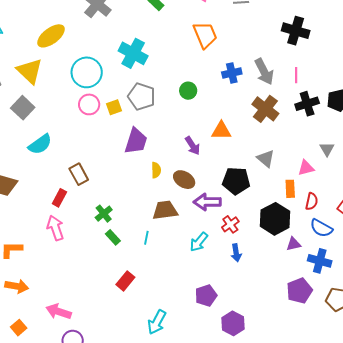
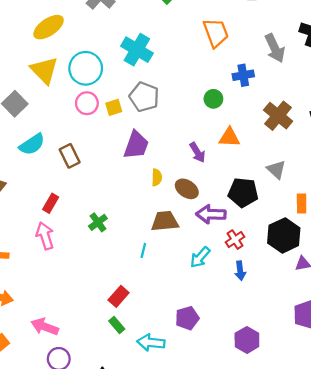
yellow triangle: (30, 71) -> (44, 70), moved
gray arrow: (264, 72) -> (275, 48), moved
green circle: (188, 91) -> (213, 99), moved
brown rectangle: (79, 174) -> (70, 156), moved
green rectangle: (113, 237) -> (117, 325), moved
purple pentagon: (206, 296) -> (187, 318), moved
cyan arrow: (157, 322) -> (151, 343), turned 65
purple hexagon: (233, 323) -> (247, 340), moved

